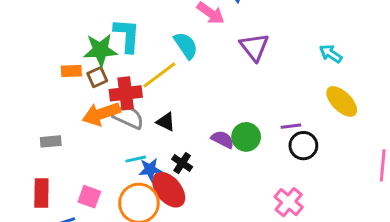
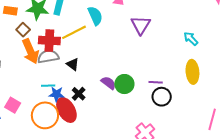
orange rectangle: (71, 71) -> (10, 11), moved
brown square: (97, 77) -> (23, 30), moved, turned -32
yellow ellipse: (342, 101) -> (192, 72), turned 30
orange arrow: (101, 114) -> (31, 51), turned -105
gray semicircle: (128, 117) -> (48, 56), turned -45

